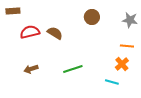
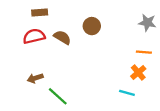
brown rectangle: (13, 11) -> (40, 12), moved
brown circle: (92, 17) -> (92, 26), moved
green line: (73, 69) -> (58, 96), moved, turned 60

